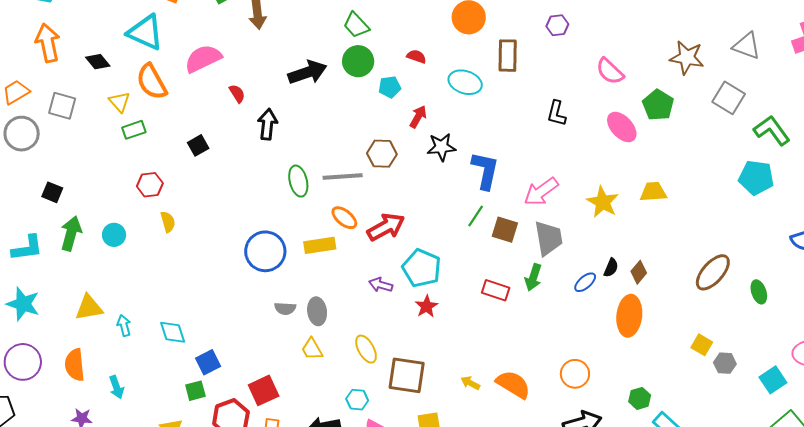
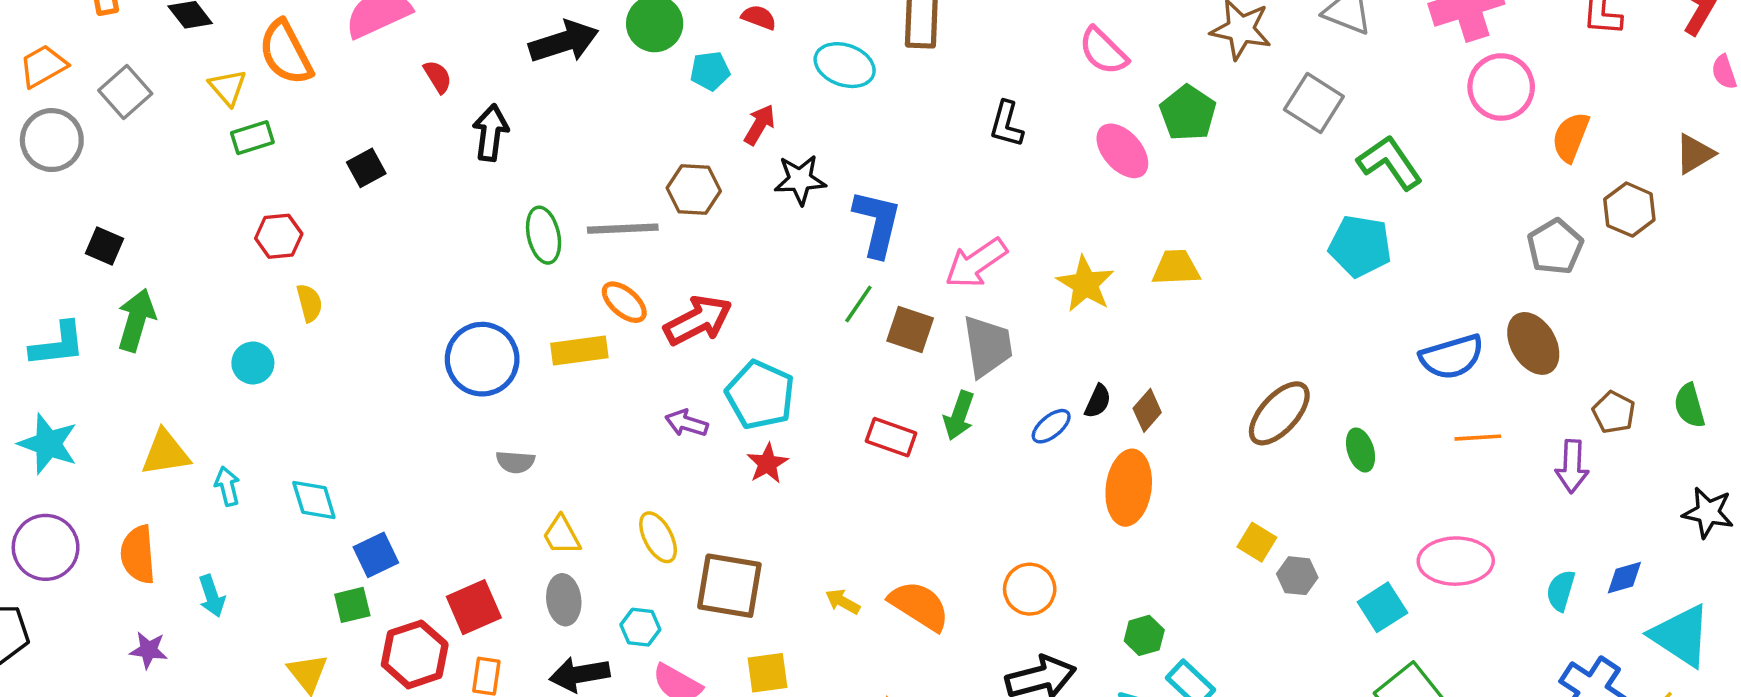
gray square: (62, 106) -> (125, 92), turned 32
cyan circle: (114, 235) -> (253, 363), moved
gray ellipse: (317, 311) -> (564, 600), moved

